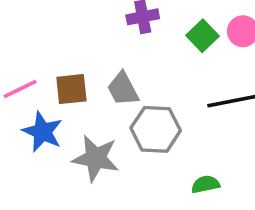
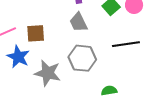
gray trapezoid: (123, 89) -> (78, 22), moved

